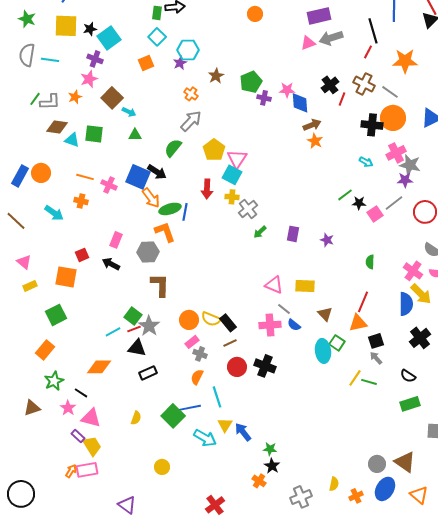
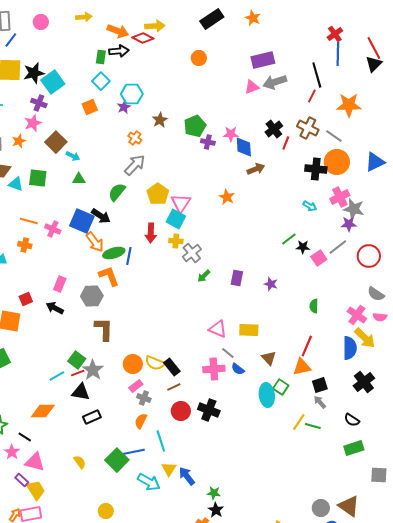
black star: (90, 29) -> (34, 73), size x1.5
orange star: (315, 141) -> (227, 197), moved
yellow semicircle: (136, 418) -> (80, 462), turned -56

